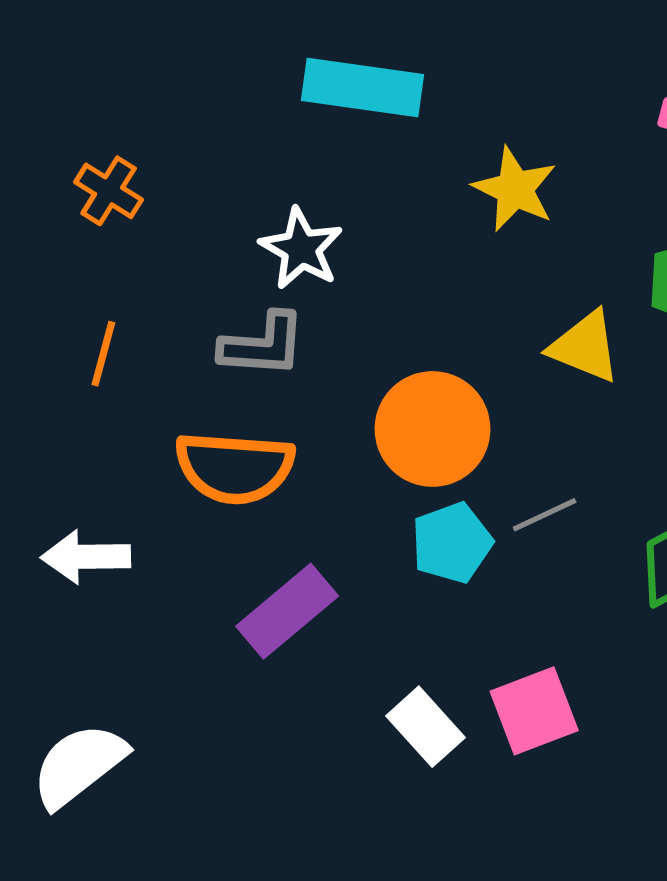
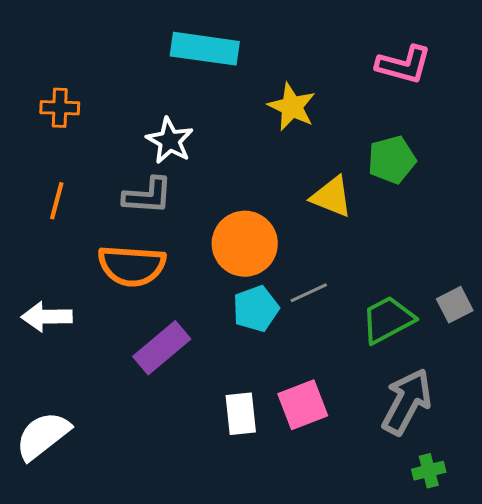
orange cross: (109, 191) -> (60, 108), turned -30
white rectangle: (425, 727) -> (241, 414), turned 36

